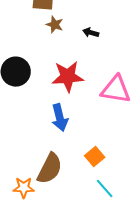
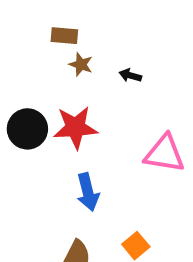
red star: (68, 77) -> (75, 128), moved

